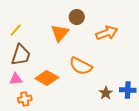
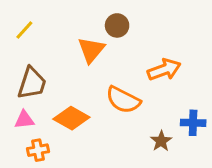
yellow line: (16, 30) -> (24, 30), moved
orange arrow: (107, 33) -> (164, 70), moved
blue cross: (128, 90) -> (193, 123), moved

